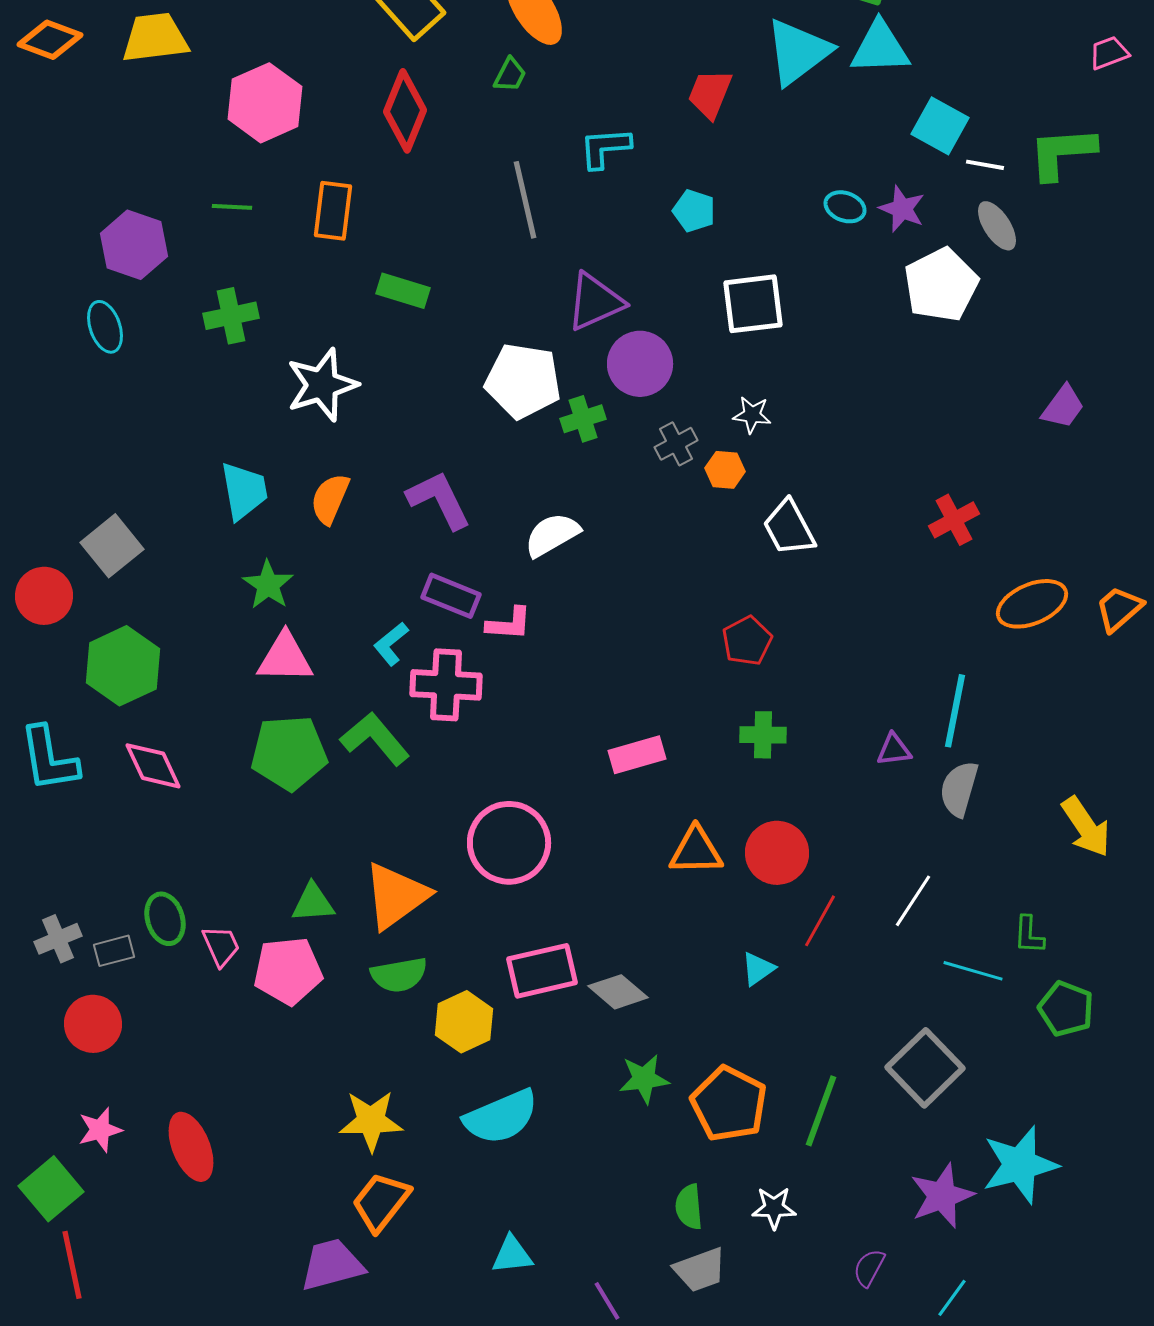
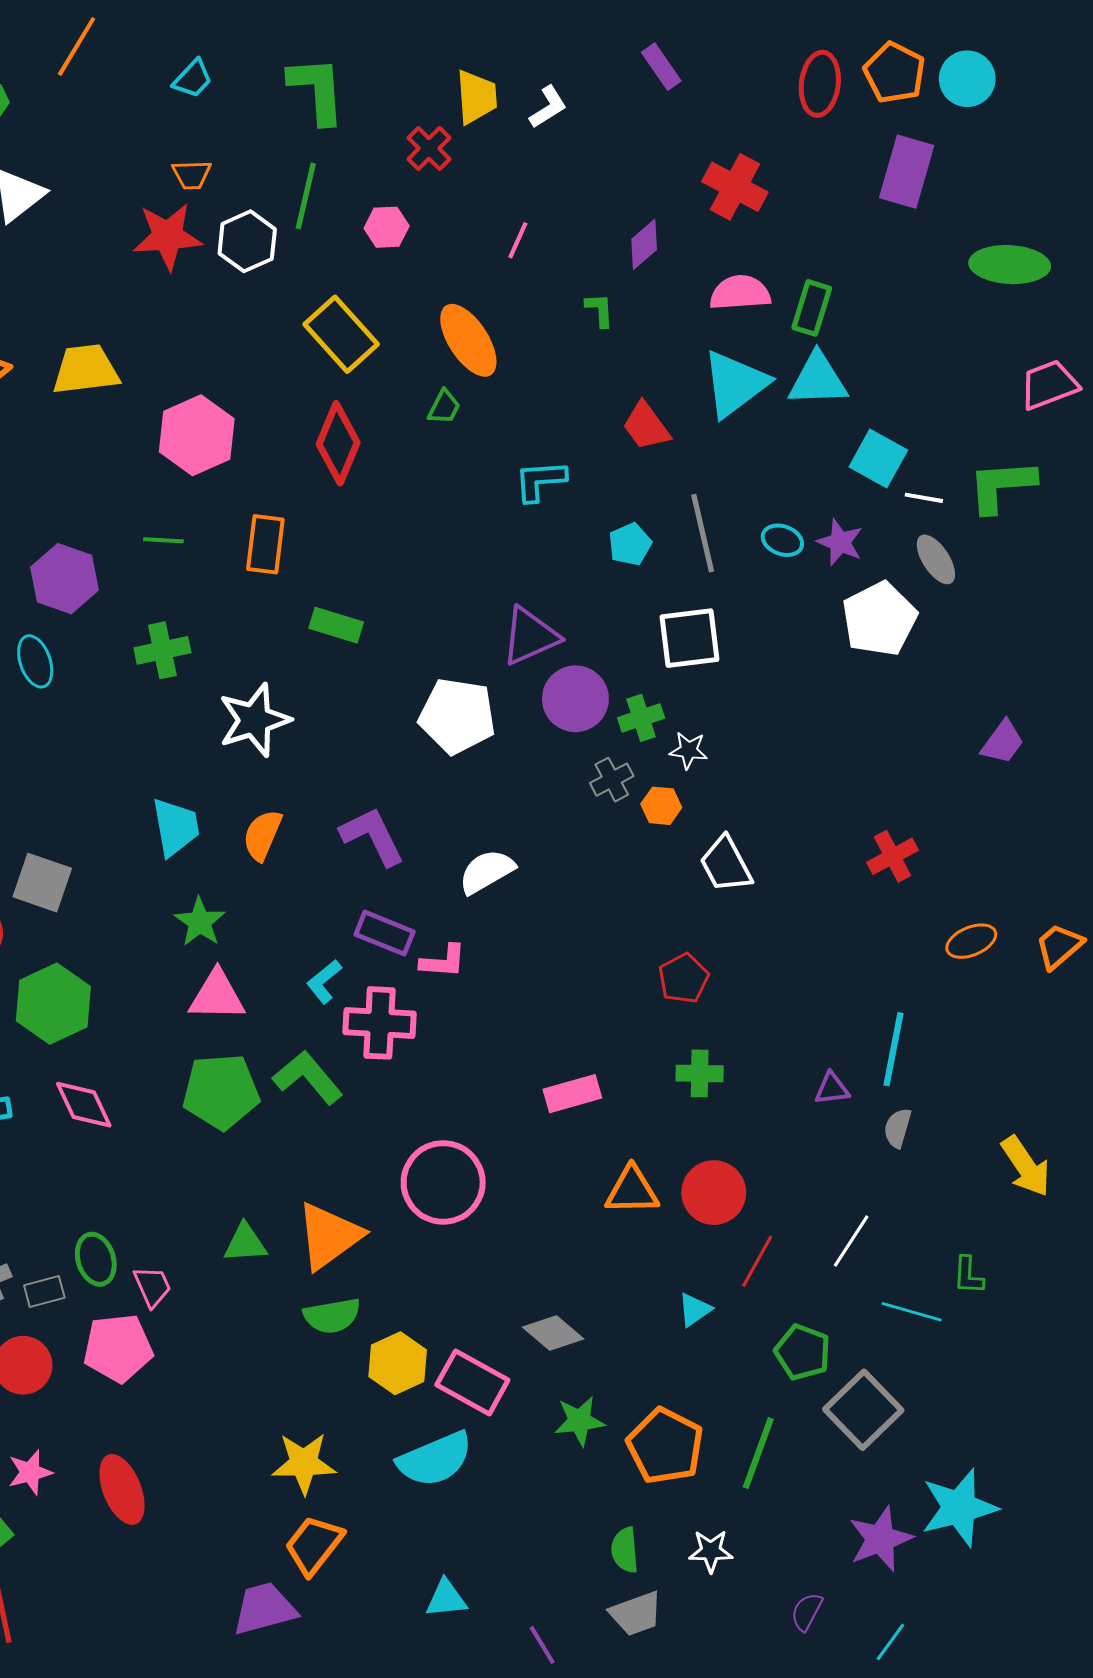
pink trapezoid: (1109, 53) -> (1049, 385), size x1.5
red trapezoid: (710, 94) -> (646, 426), turned -58
gray line: (525, 200) -> (703, 533), moved
cyan pentagon: (694, 211) -> (630, 544), turned 30
green cross: (583, 419) -> (641, 718), moved
gray square: (112, 546) -> (42, 883), turned -32
orange ellipse: (1032, 604) -> (971, 941), size x0.7
gray semicircle: (959, 789) -> (898, 1128), size x0.7
pink pentagon: (288, 971) -> (118, 1348), moved
pink rectangle: (542, 971) -> (472, 1382), moved, turned 42
green pentagon: (1066, 1009) -> (803, 1352), moved

